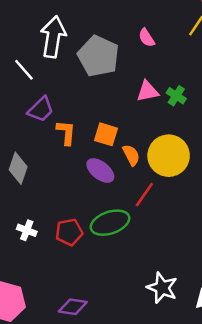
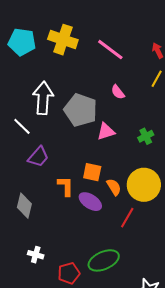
pink triangle: (148, 91) -> (106, 131), moved
green cross: (176, 96) -> (146, 136), turned 35
orange L-shape: (66, 133) -> (66, 186), moved
green ellipse: (110, 223) -> (104, 260), moved
red pentagon: (69, 232) -> (69, 273), moved

